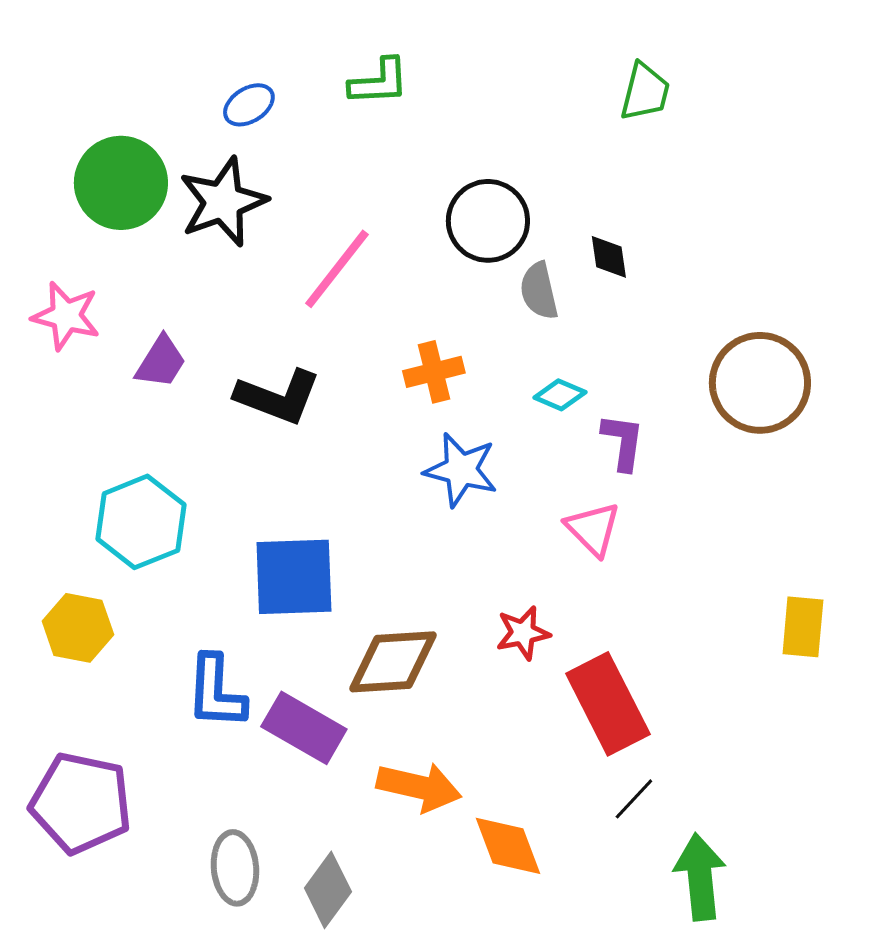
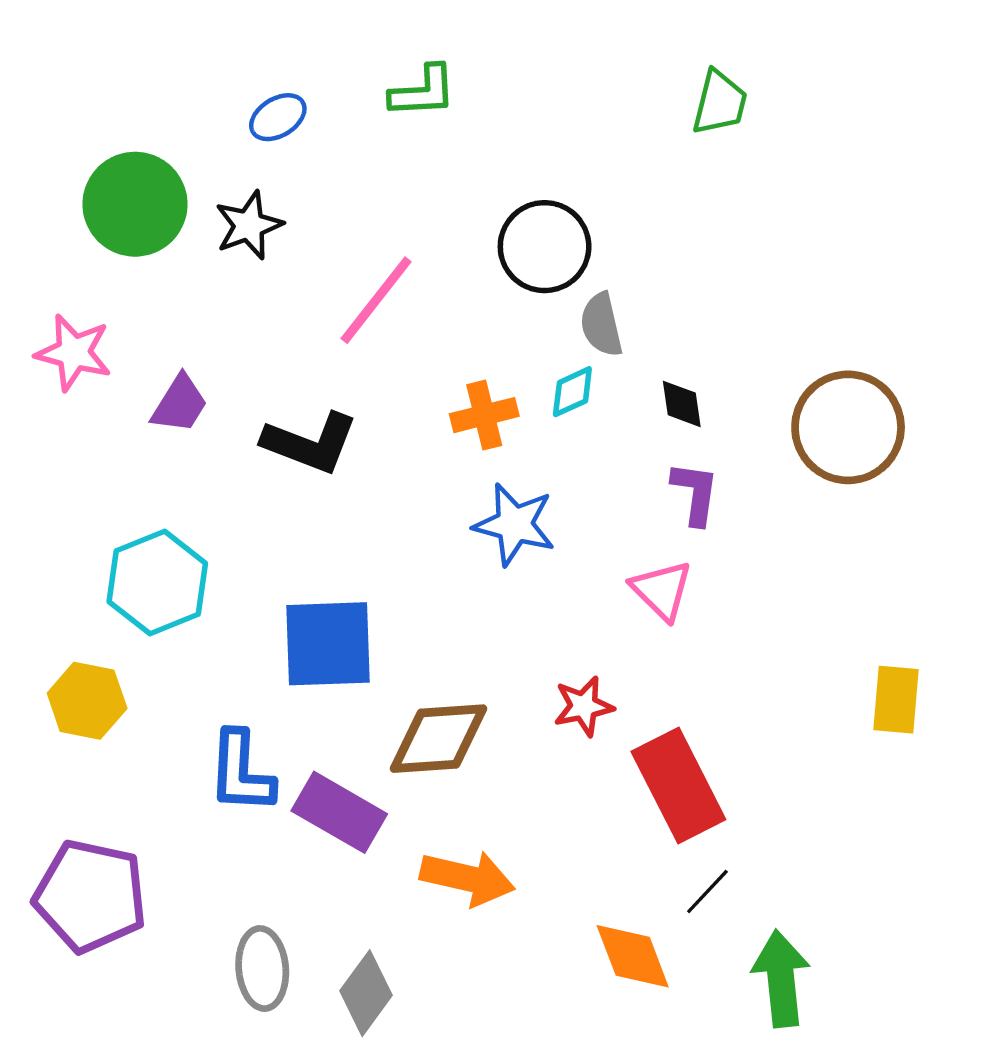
black star: (223, 202) -> (249, 225), size x0.7
black diamond: (609, 257) -> (682, 404), moved
cyan diamond: (560, 395) -> (572, 392), moved, turned -48
orange diamond: (508, 846) -> (633, 956), moved

